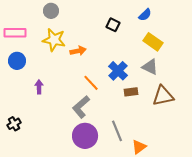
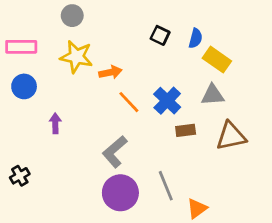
blue semicircle: (145, 15) -> (196, 38), moved, turned -32
gray triangle: (150, 67) -> (213, 95), turned -30
orange line: (91, 83) -> (129, 102), moved

